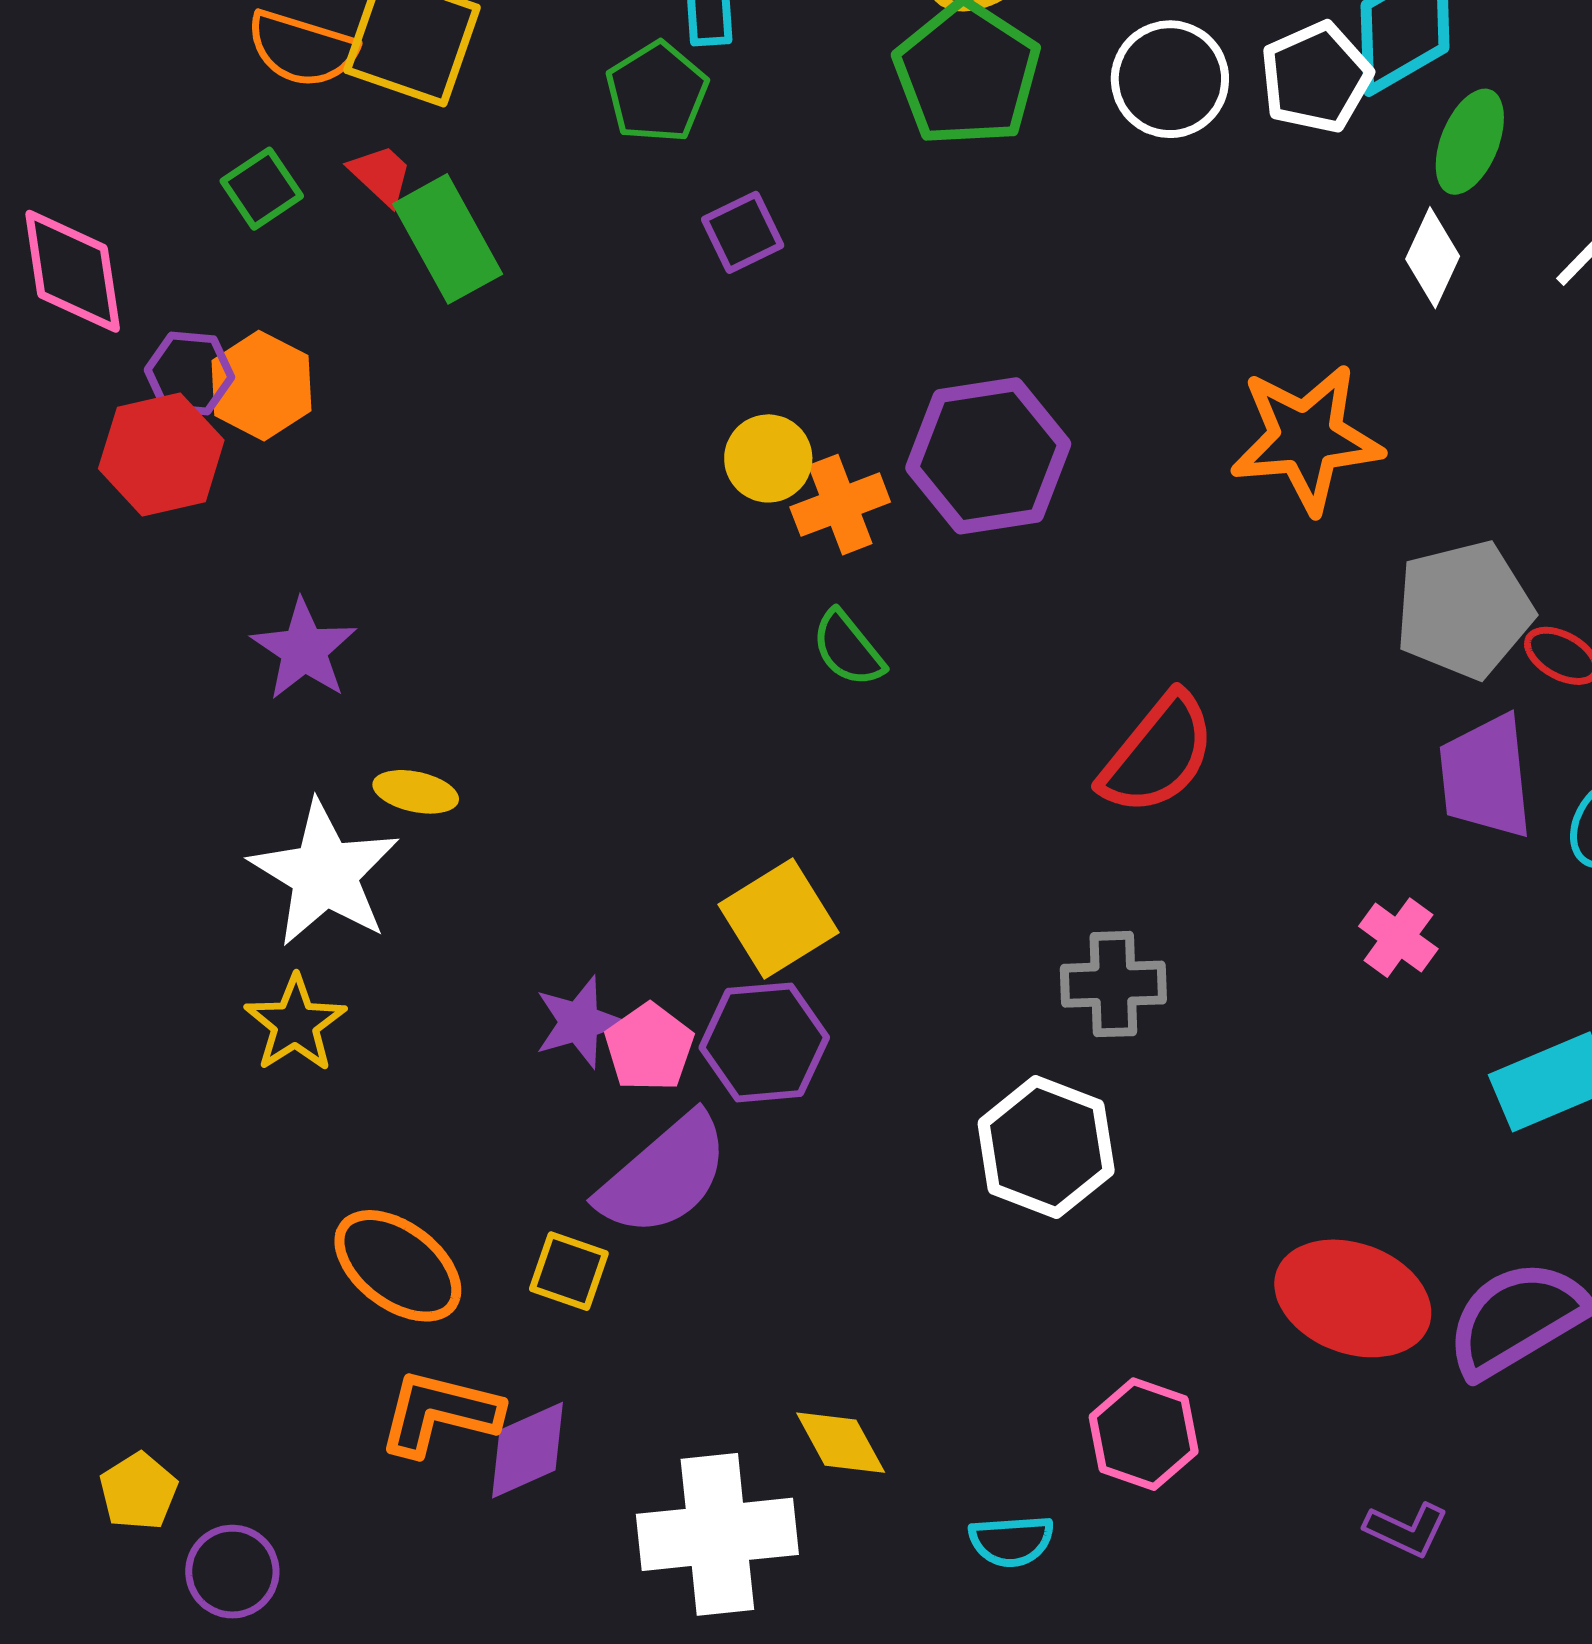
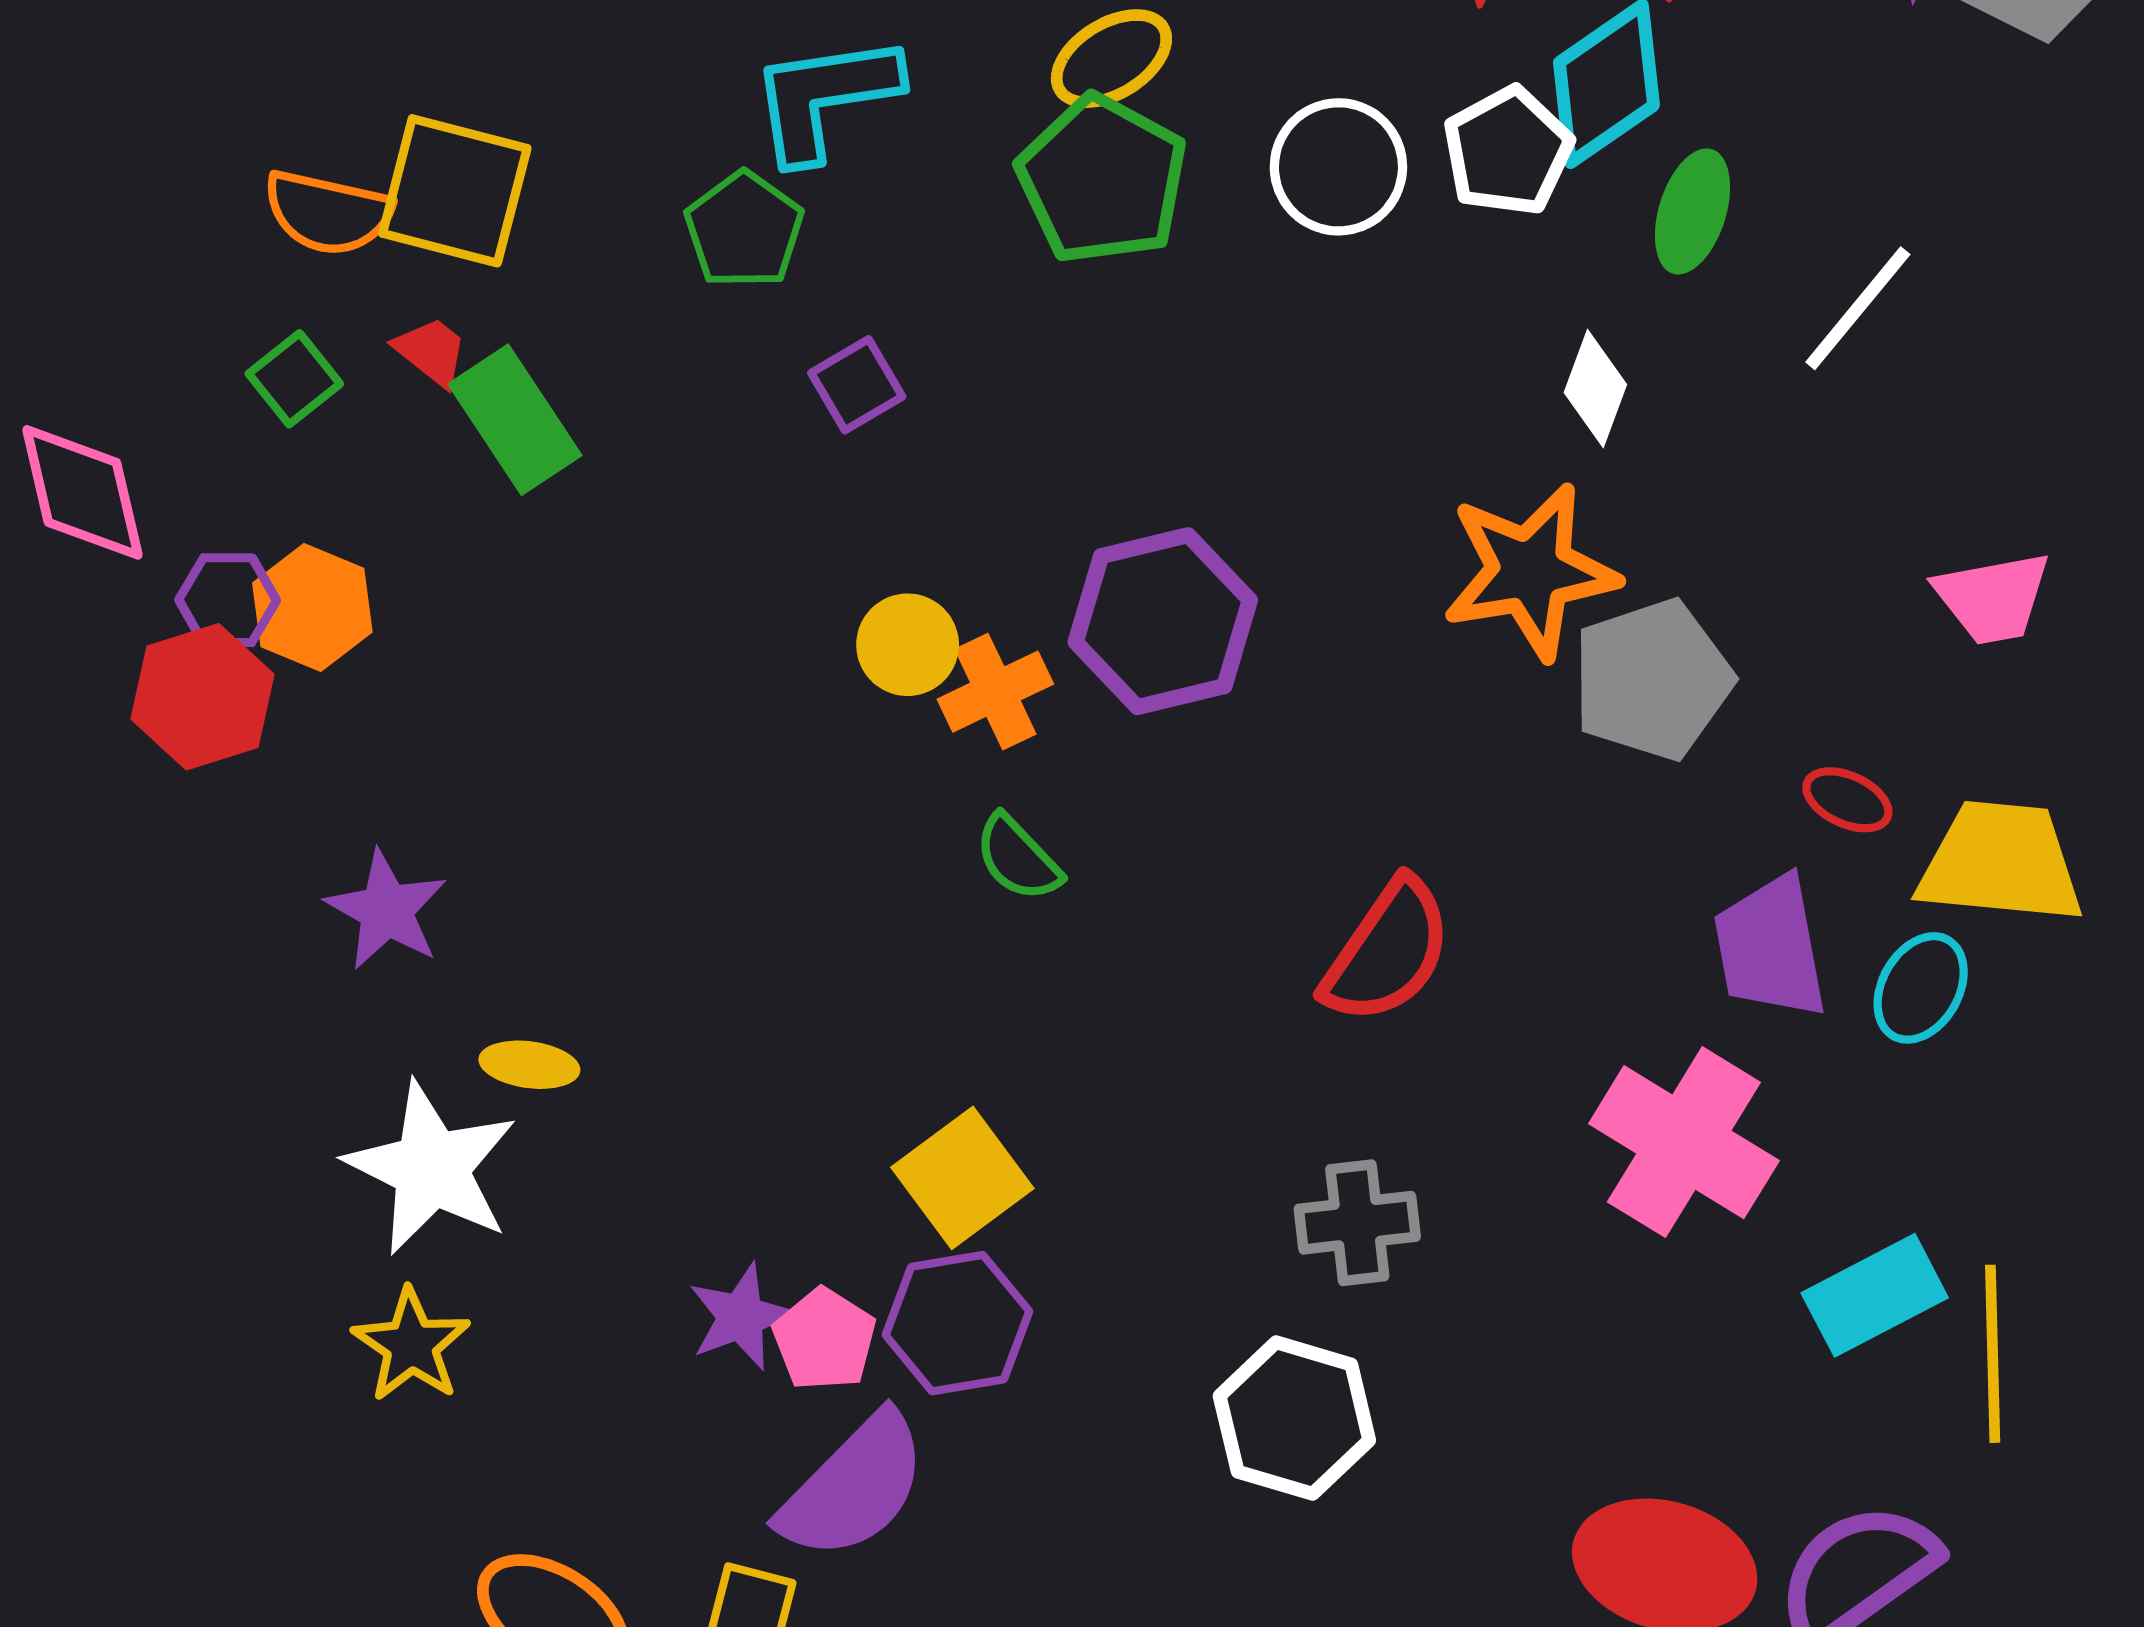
white diamond: (1433, 258) -> (1595, 388), moved
gray pentagon: (1464, 610) -> (1652, 680), moved
pink cross: (1398, 938) -> (1684, 1142), size x2.0

